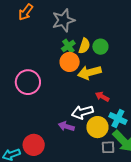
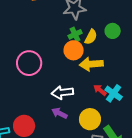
green circle: (100, 47) -> (113, 31), moved
white arrow: (82, 112) -> (62, 92), moved
cyan cross: (118, 118) -> (114, 93), moved

